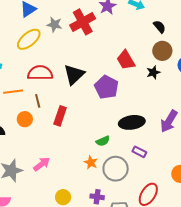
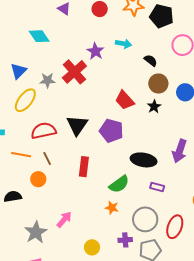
orange line: (13, 92) -> (21, 155), turned 30
red rectangle: (60, 116) -> (84, 167), moved
black ellipse: (132, 122) -> (144, 160), turned 30
green semicircle: (103, 141) -> (119, 184), size x1.5
gray circle: (116, 169) -> (145, 219), moved

